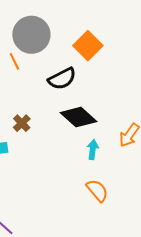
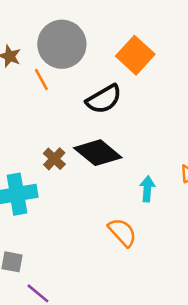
black diamond: (79, 117) -> (98, 153), moved
orange semicircle: (97, 190) -> (122, 232), moved

